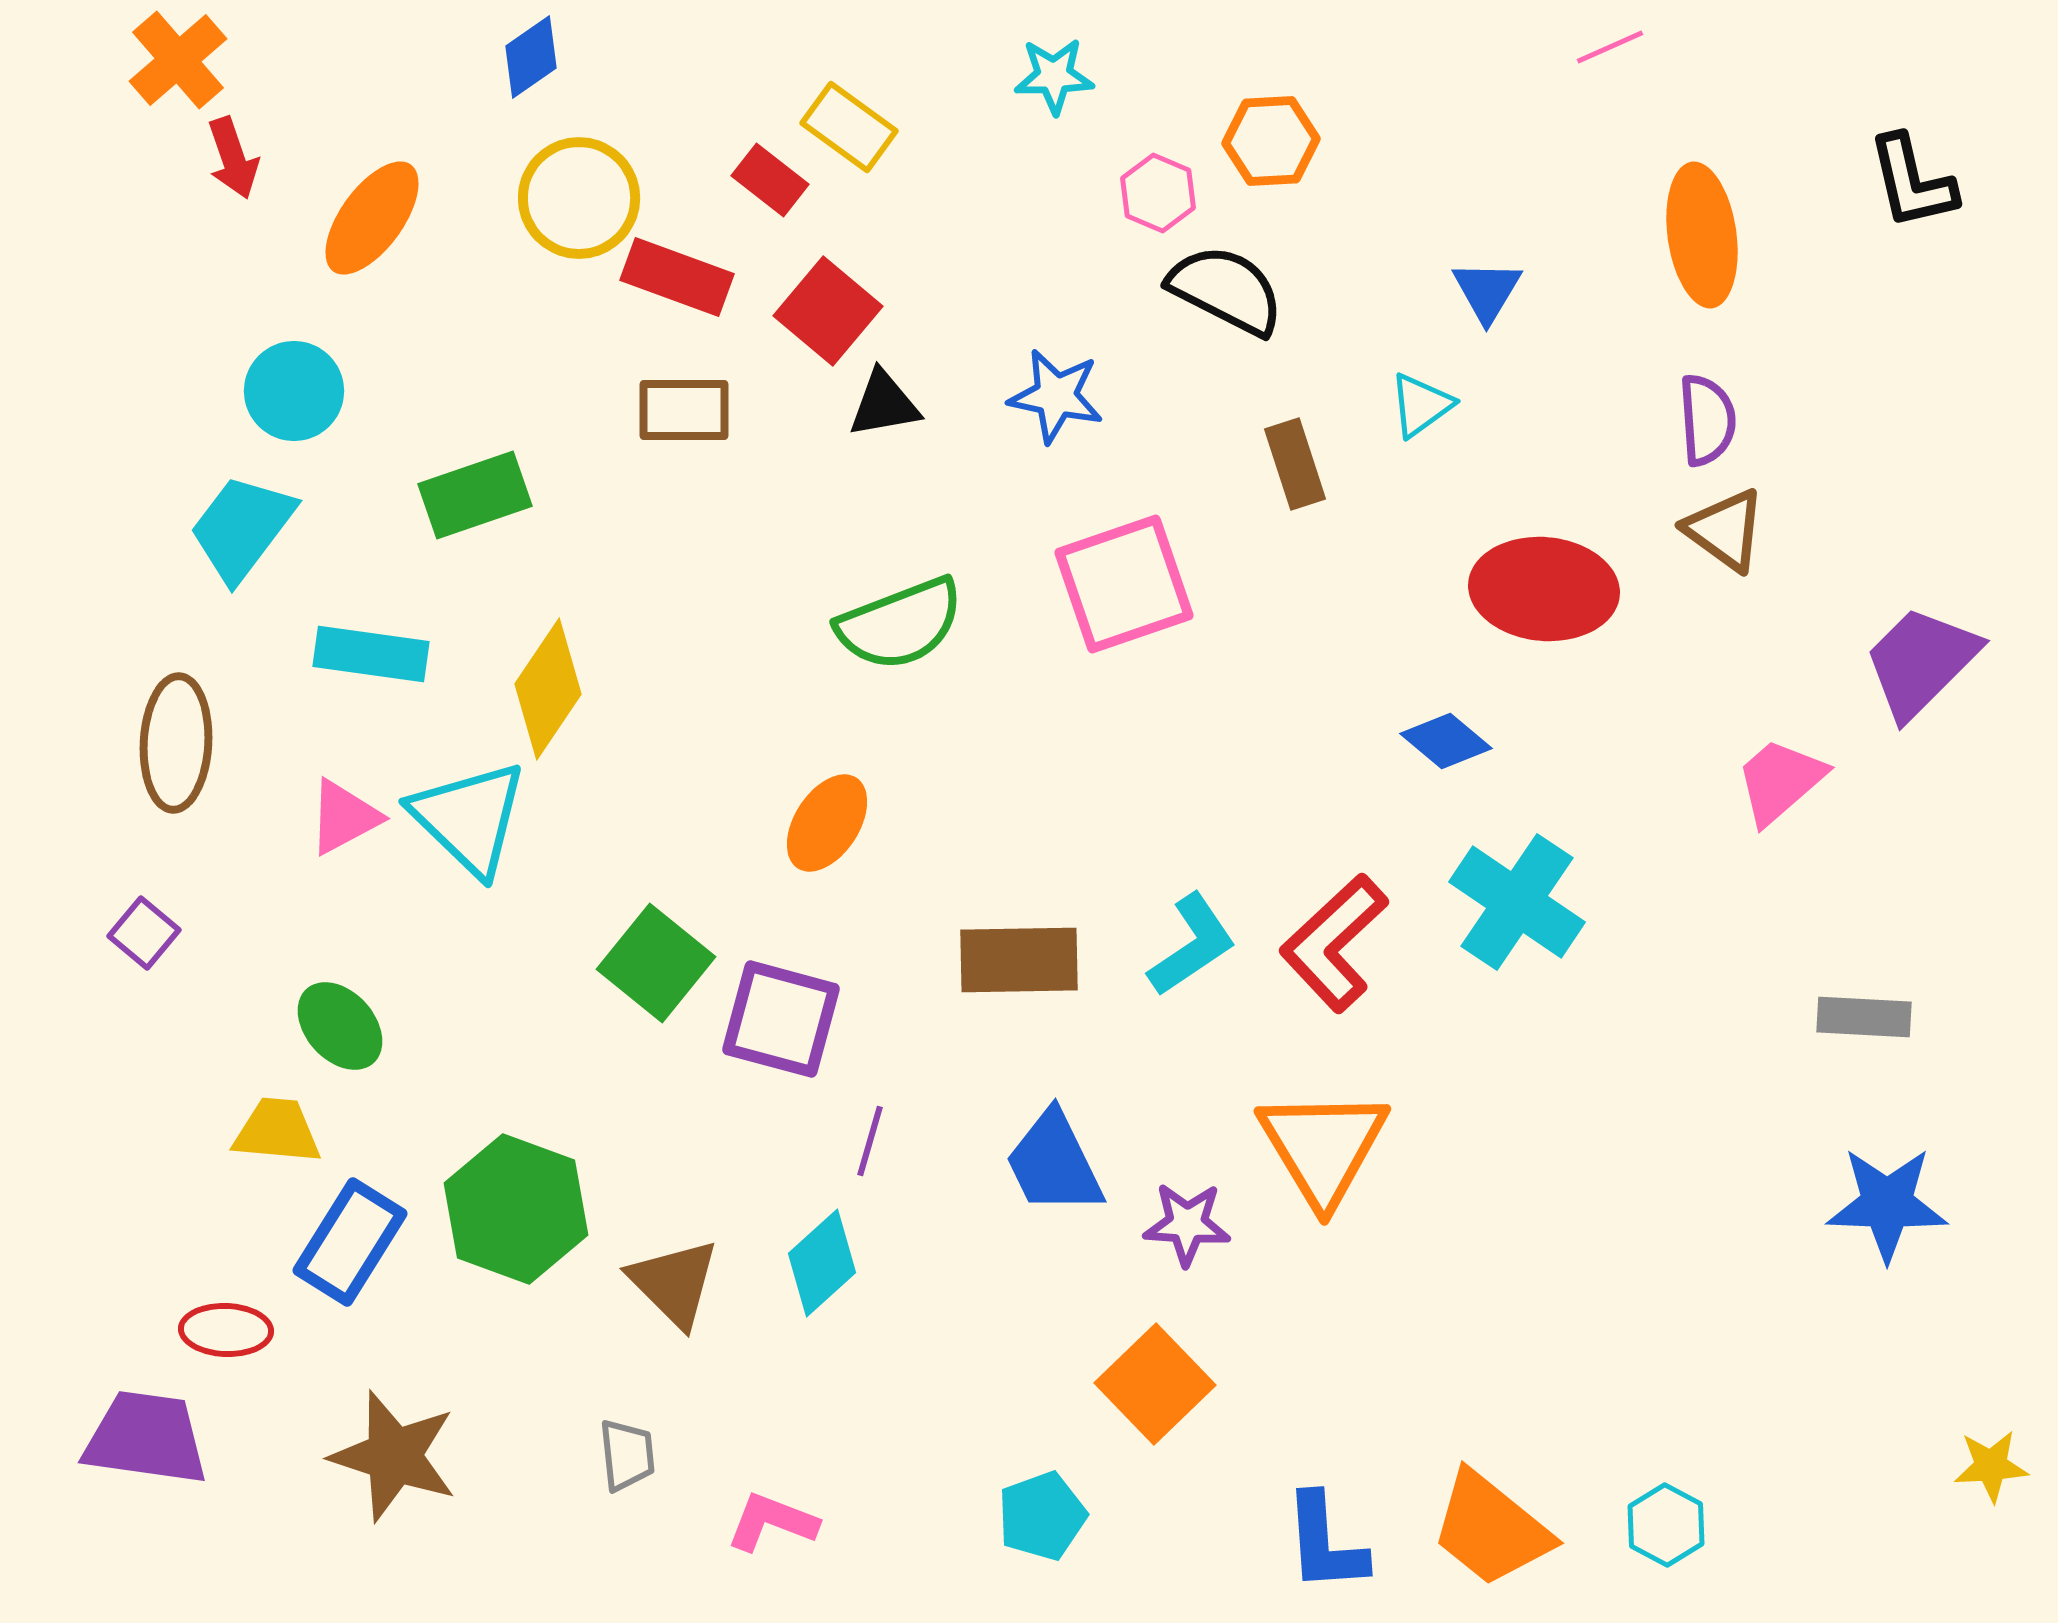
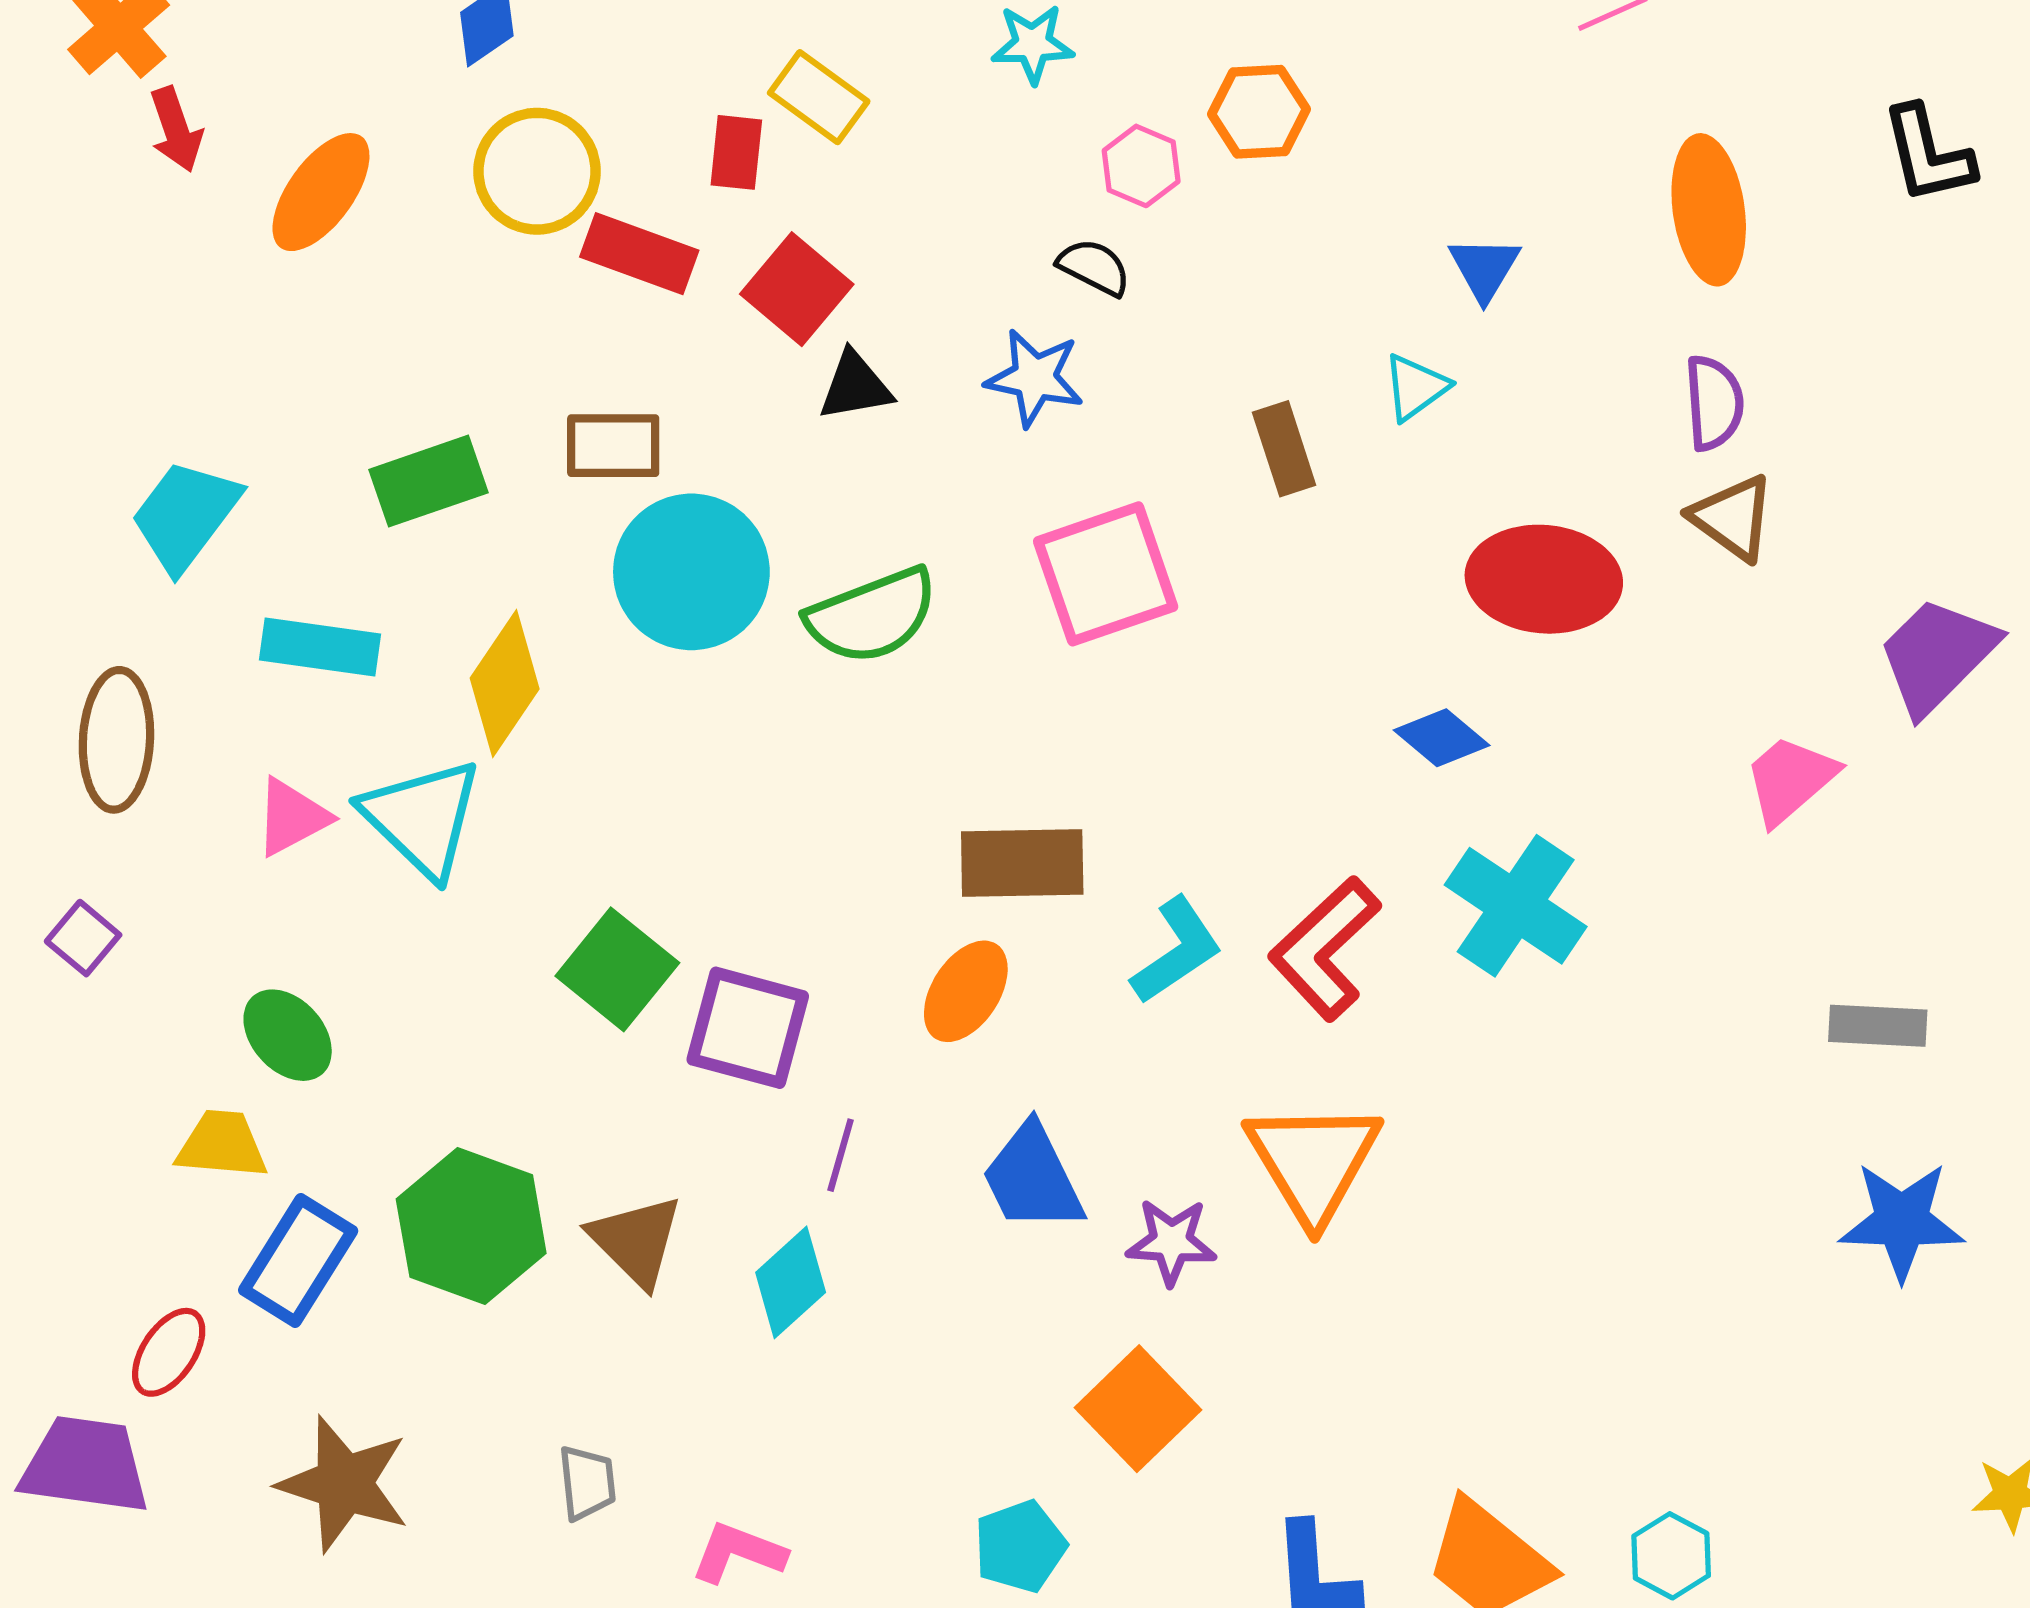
red rectangle: (770, 180) -> (736, 152), turned 58
black semicircle: (1226, 290) -> (1094, 267), moved, size x0.6
cyan circle: (294, 391) -> (691, 572), moved, size x1.5
brown rectangle: (684, 410) -> (613, 446), moved
orange ellipse: (827, 823) -> (966, 991), moved
brown rectangle: (1019, 960) -> (1022, 863), moved
brown triangle: (674, 1283) -> (636, 1241), moved
red ellipse: (226, 1330) -> (169, 1352), turned -58

